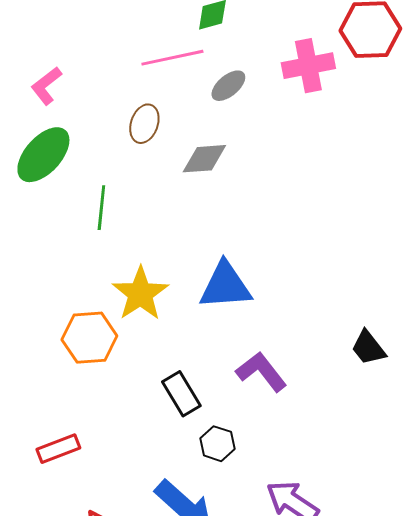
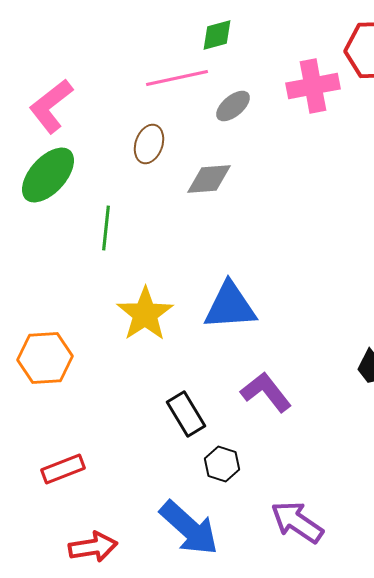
pink L-shape: (46, 86) -> (51, 106), size x1.4
orange hexagon: (89, 338) -> (45, 358), moved

